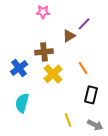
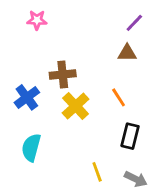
pink star: (43, 12) -> (37, 20), moved
purple line: (84, 24) -> (134, 23), moved
brown triangle: (69, 36) -> (127, 53), moved, turned 32

